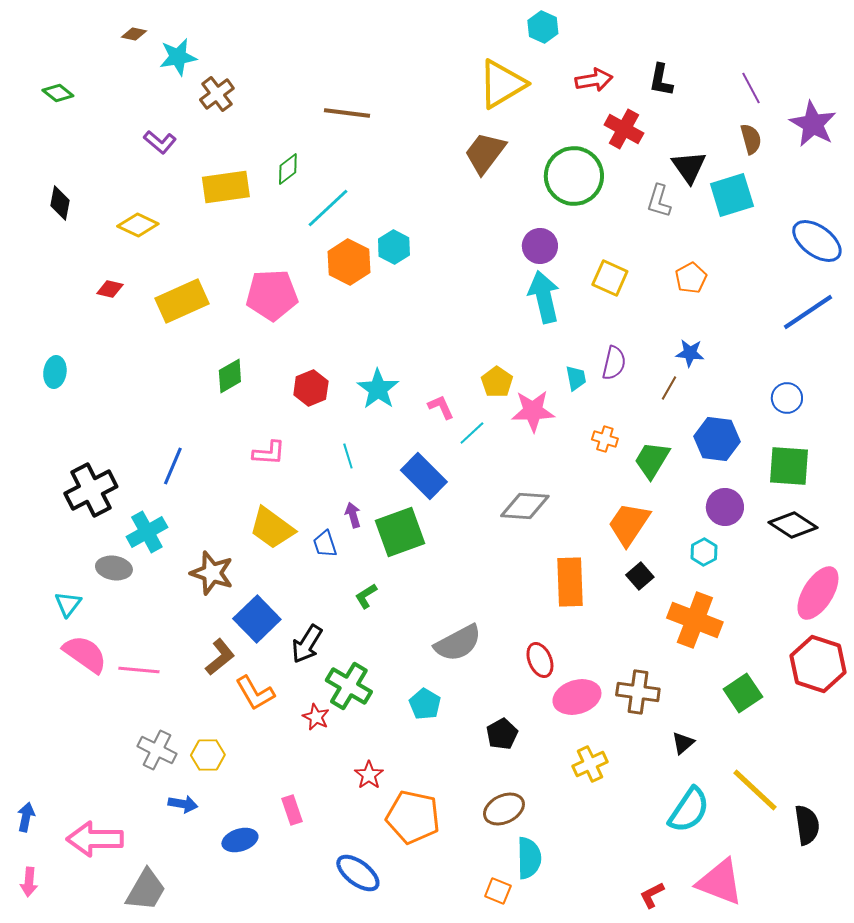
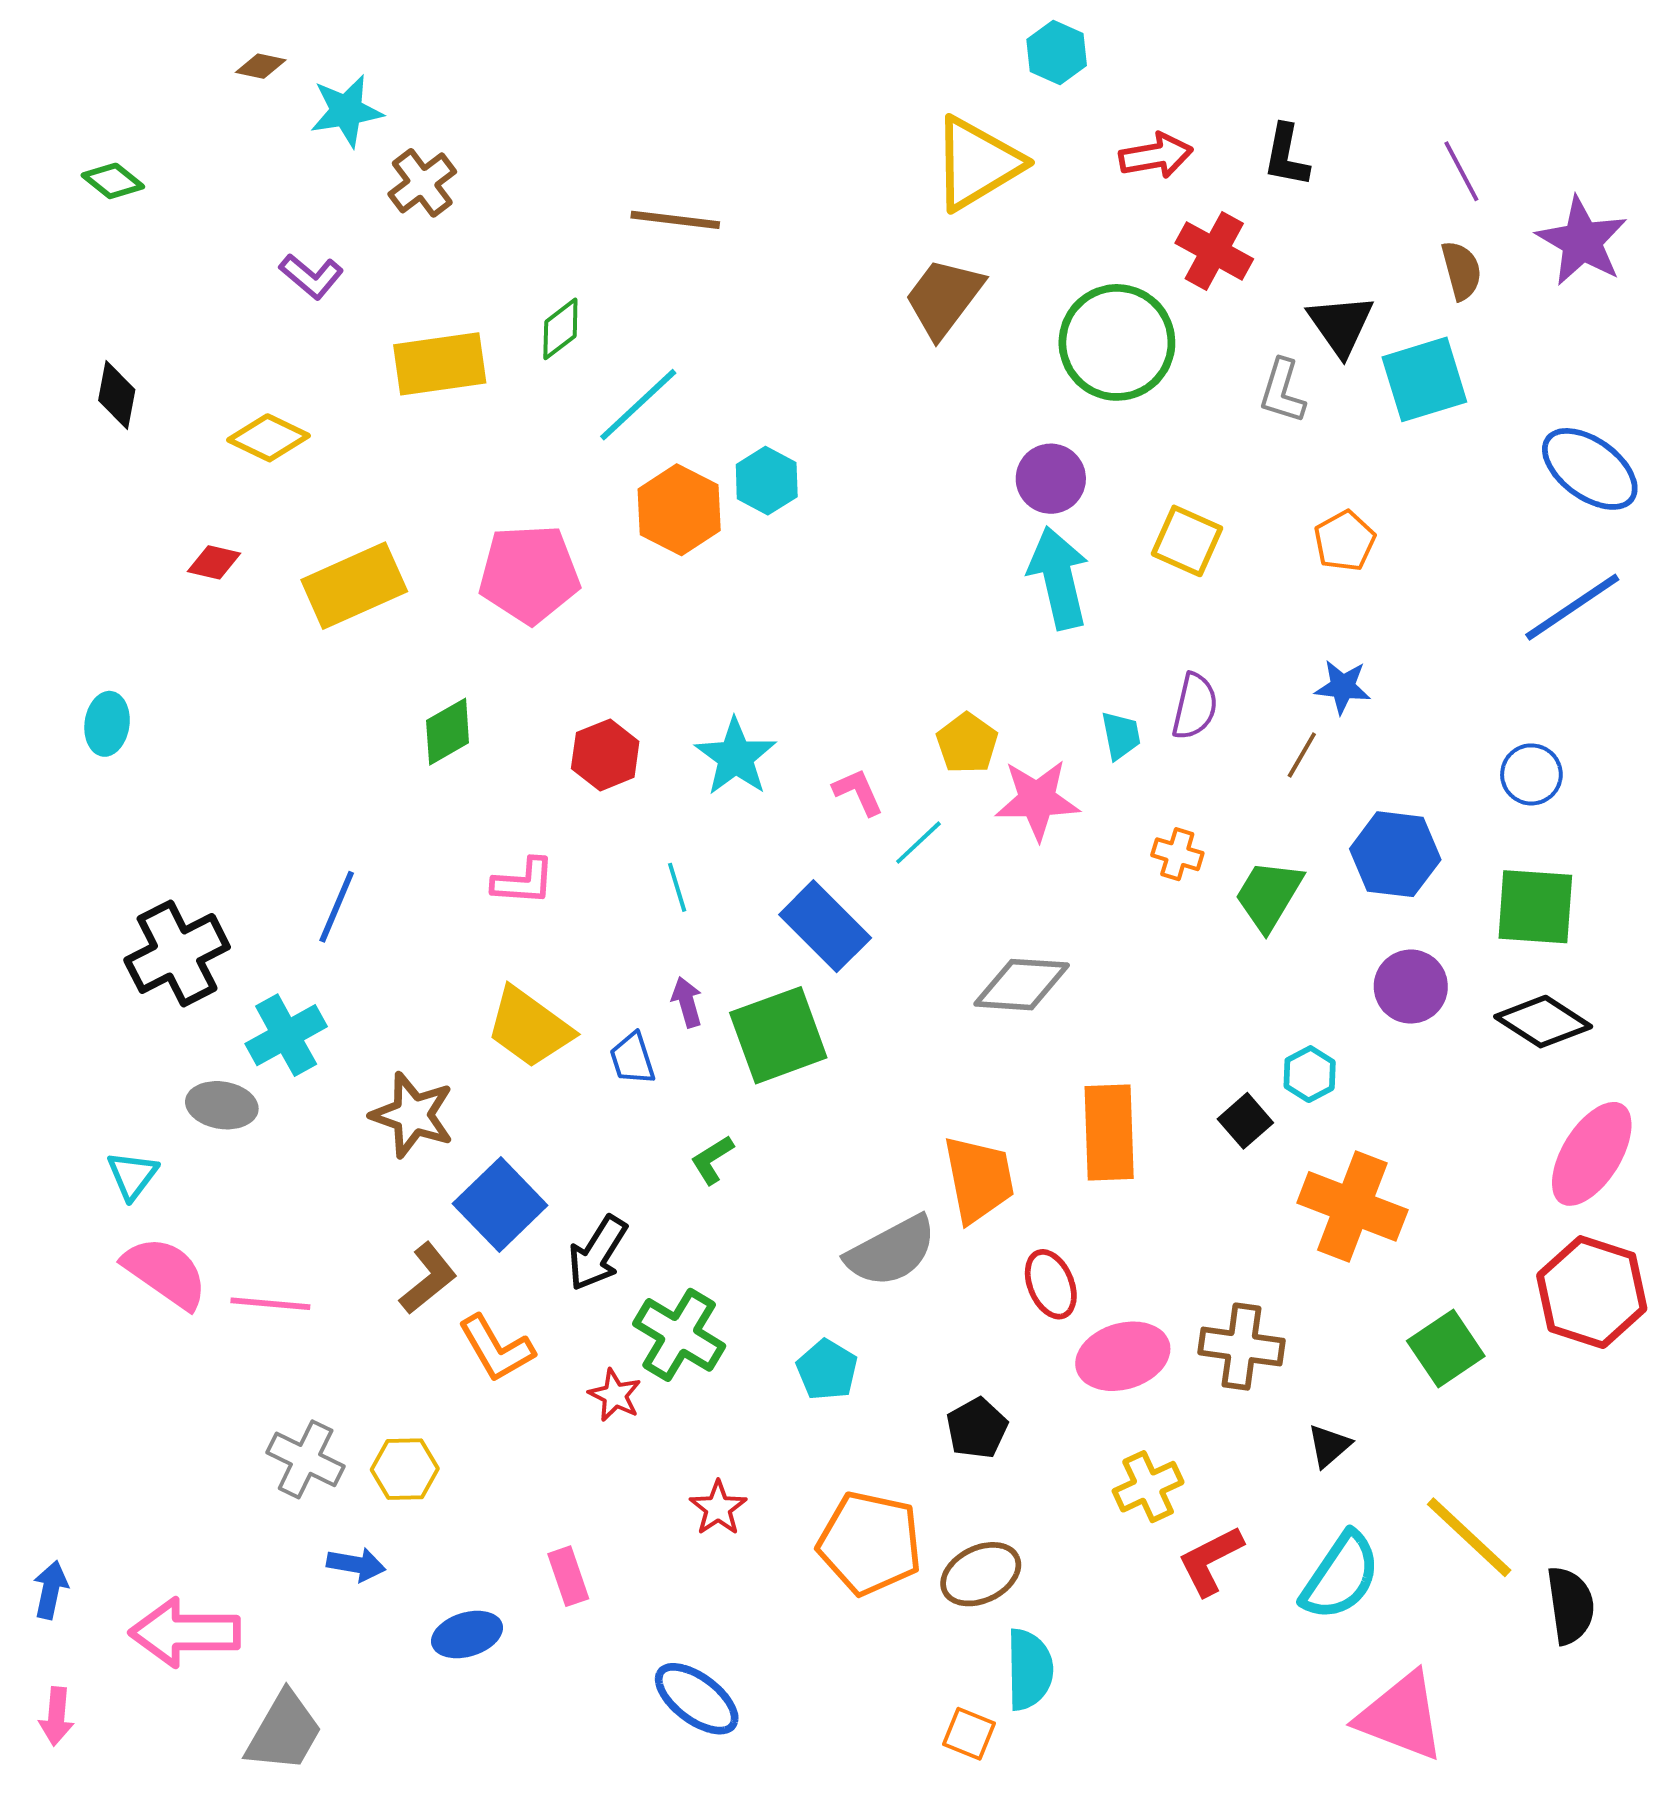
orange trapezoid: (629, 524) -> (979, 1179), moved, turned 135
cyan hexagon: (704, 552) -> (1310, 1074), moved
orange pentagon: (413, 817) -> (870, 1543), moved
red L-shape: (652, 895) -> (1210, 1561), moved, size x1.4

